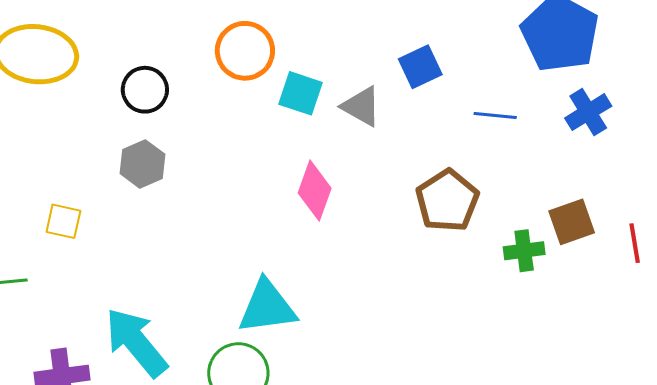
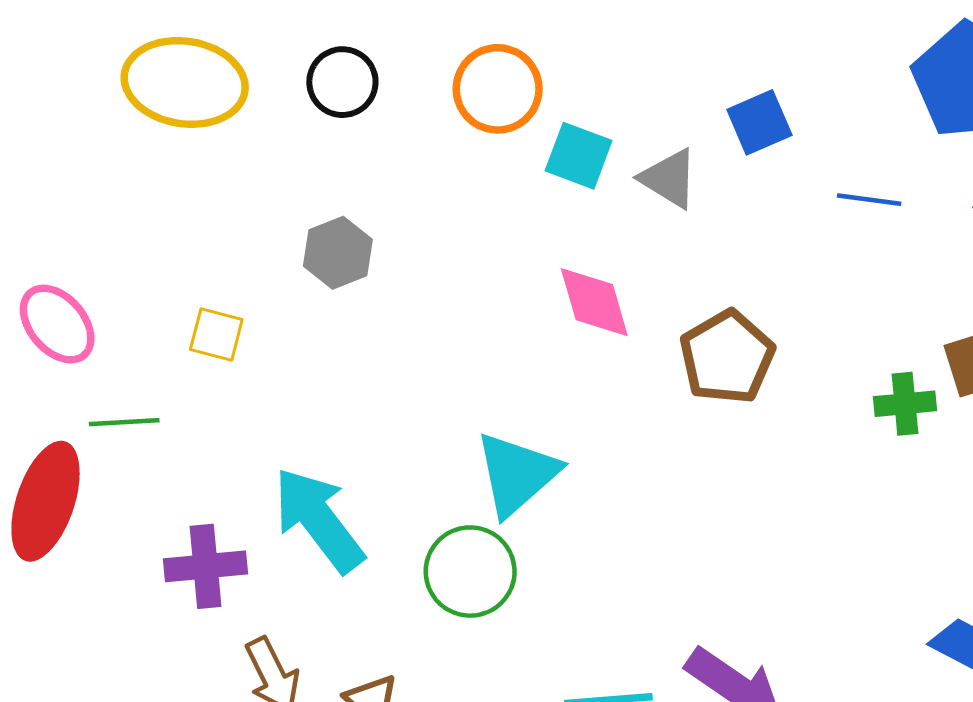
black circle: (145, 90) -> (342, 82), moved
pink diamond: (315, 191) -> (594, 302), turned -38
brown pentagon: (447, 201) -> (727, 357), moved
cyan triangle: (267, 307) -> (517, 474), turned -36

